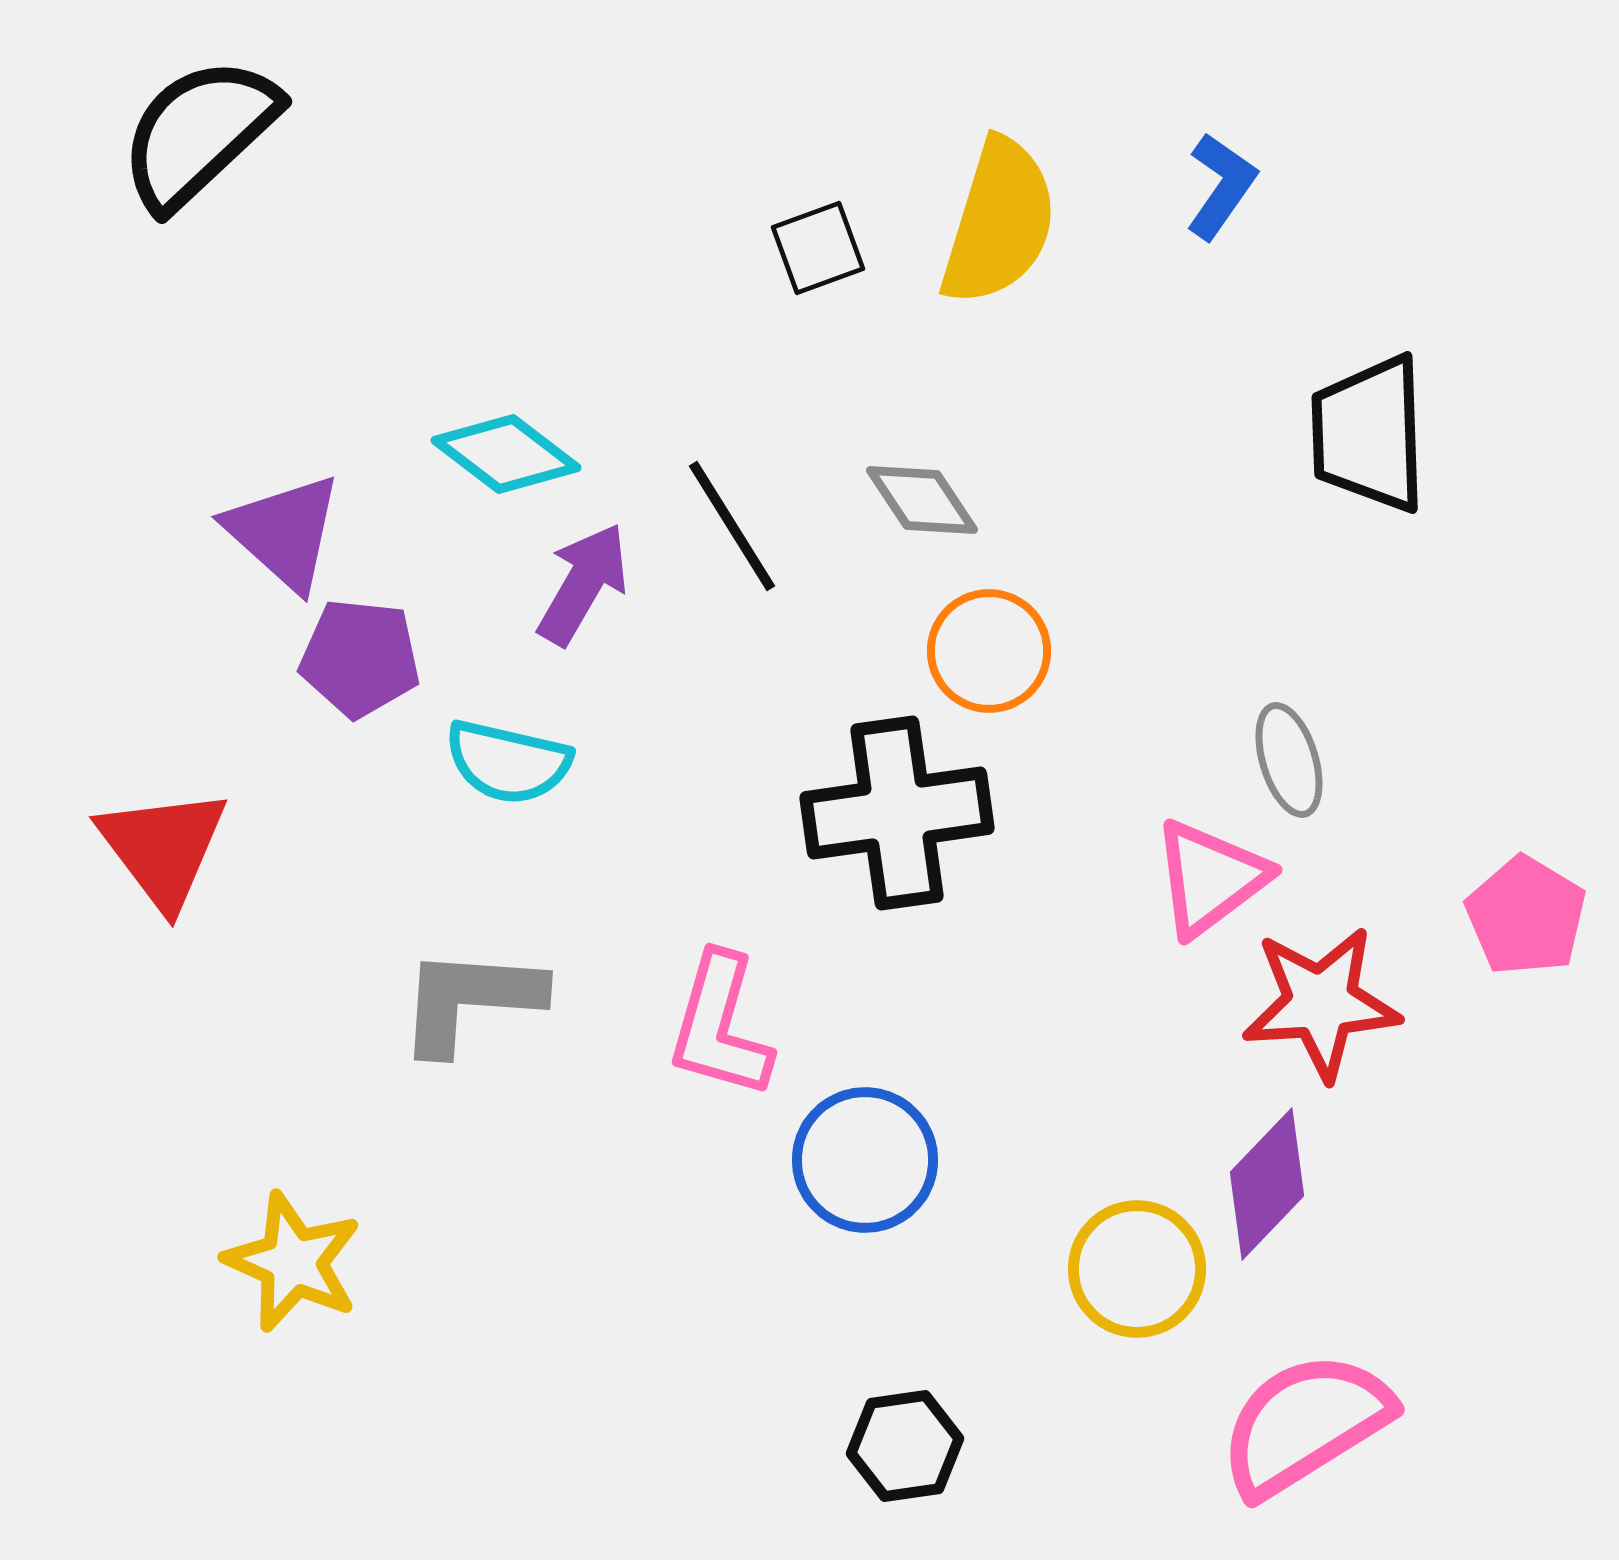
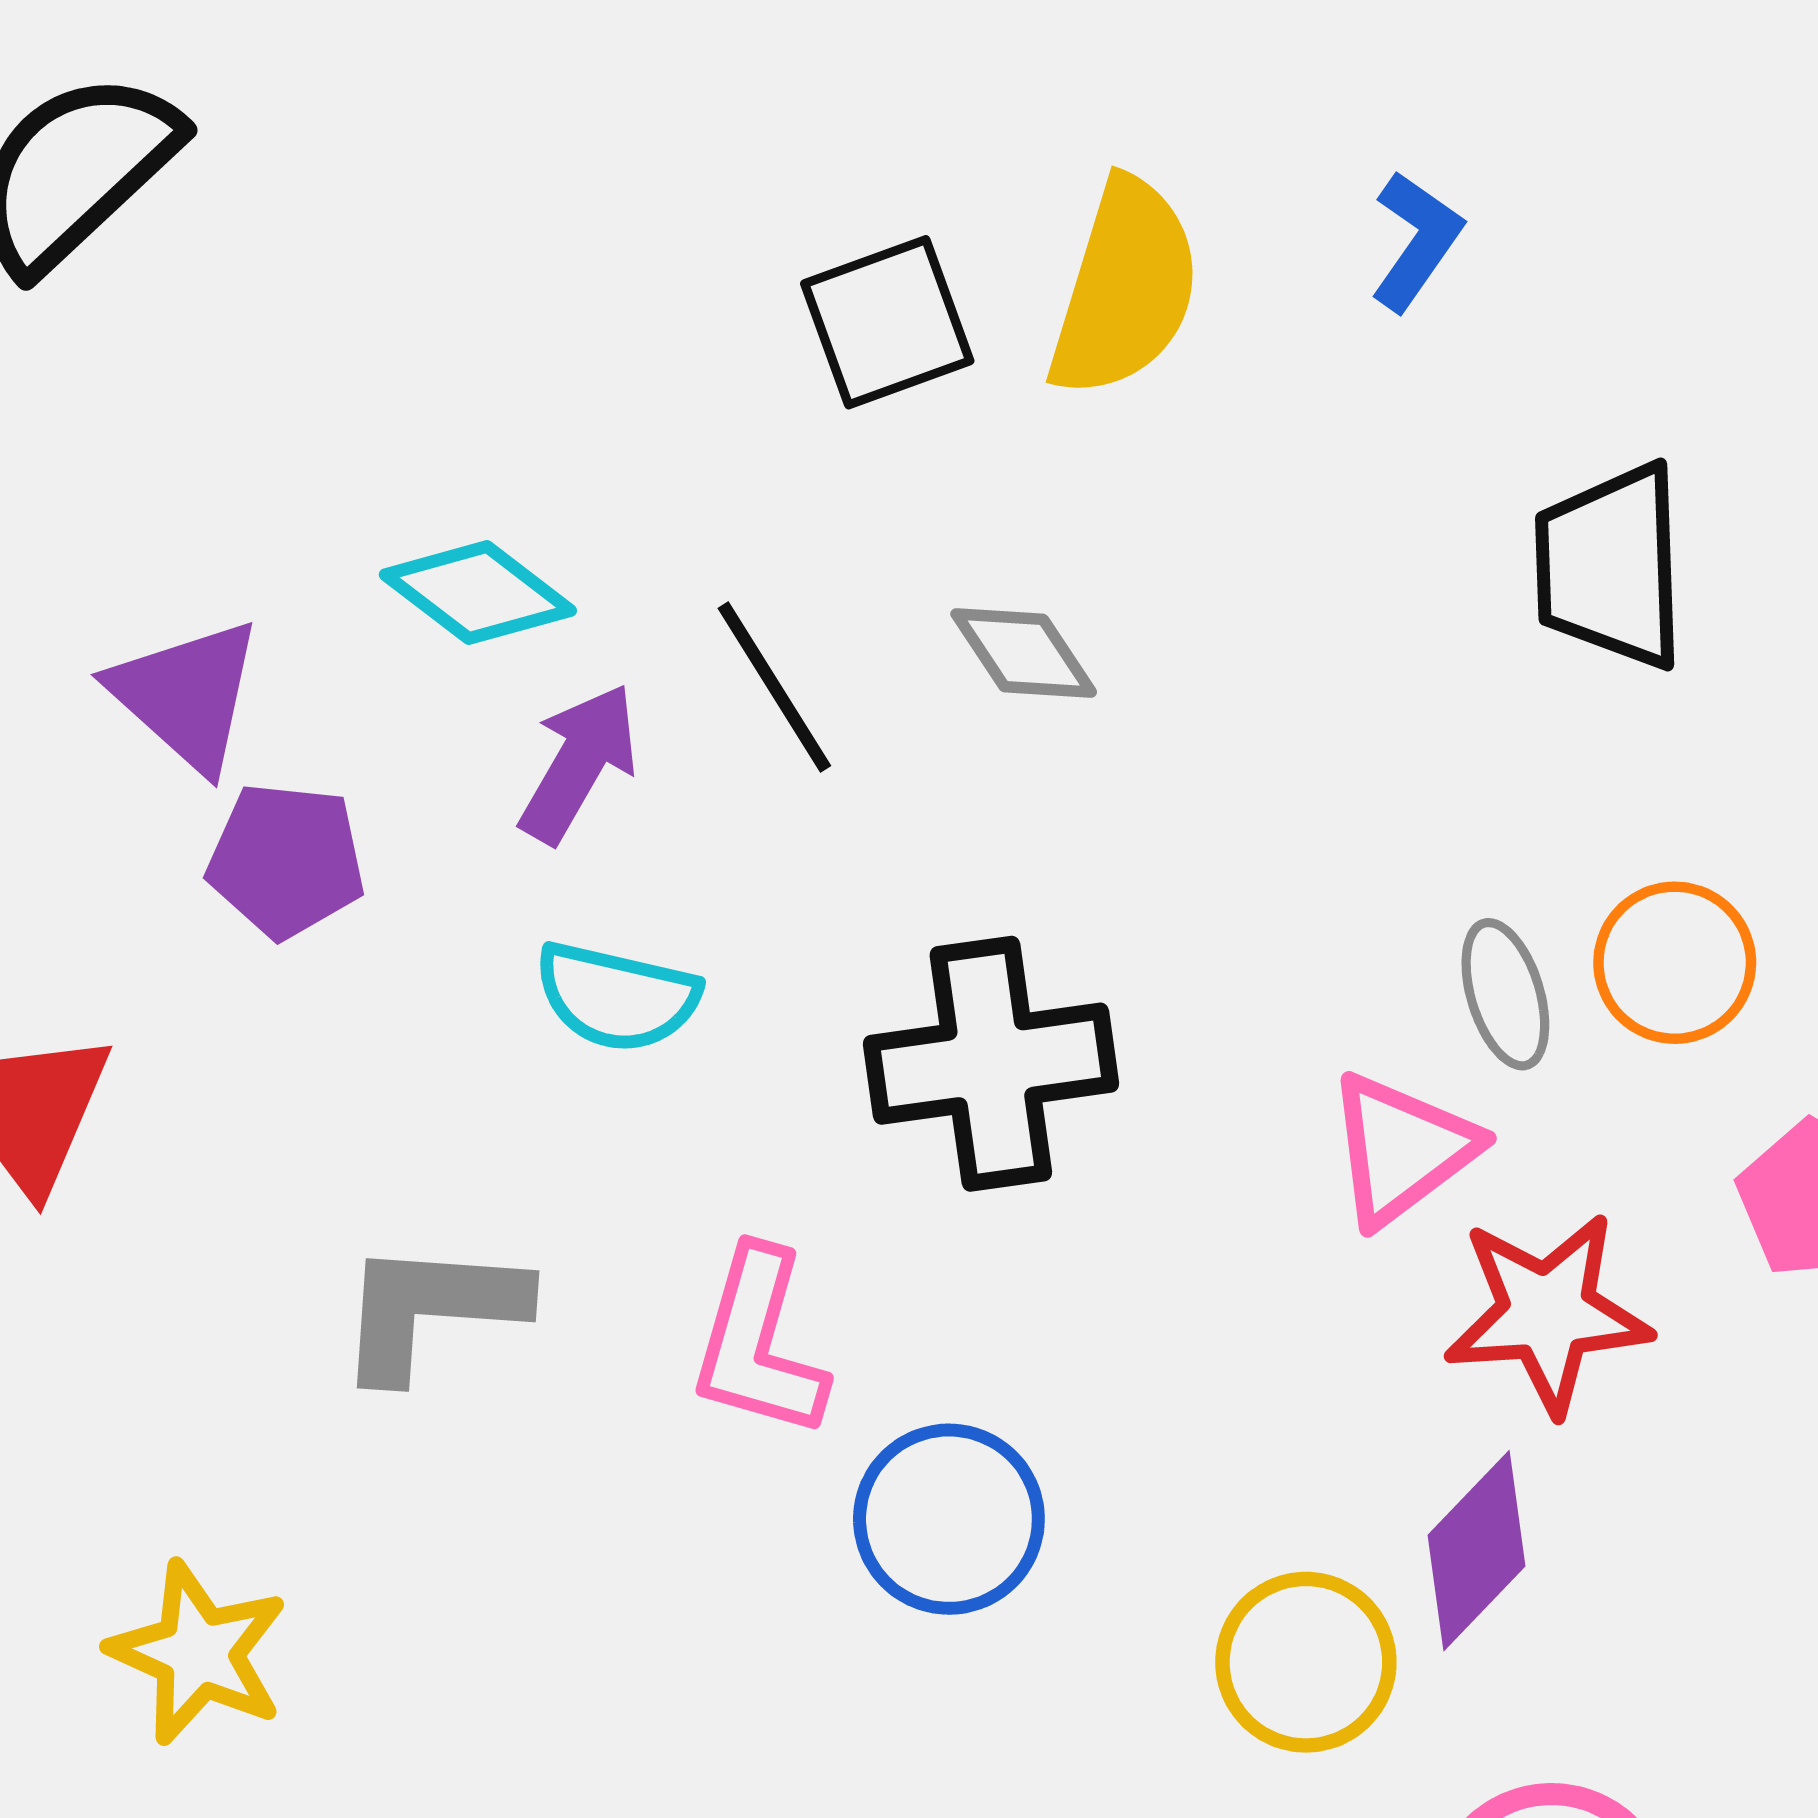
black square: (818, 248) -> (887, 322), size x1.4
orange circle: (989, 651) -> (1675, 963), moved
cyan semicircle: (508, 762) -> (617, 997), moved

